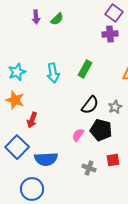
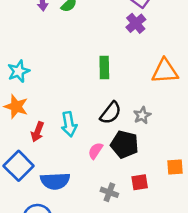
purple cross: (110, 34) -> (136, 23), turned -35
green rectangle: (85, 69) -> (104, 67), turned -30
cyan arrow: (53, 73) -> (69, 124), moved

